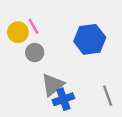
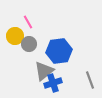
yellow circle: (18, 32) -> (15, 36), moved
blue hexagon: (90, 39) -> (59, 51), moved

